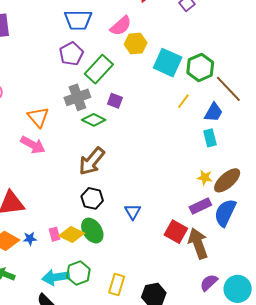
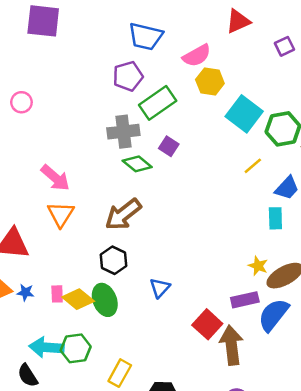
orange triangle: (38, 117) -> (61, 214), moved

